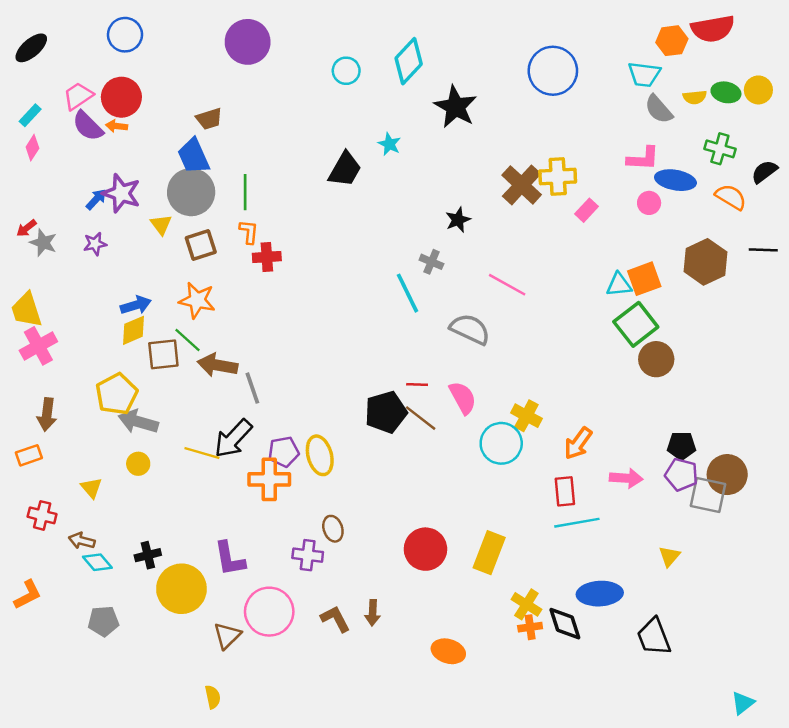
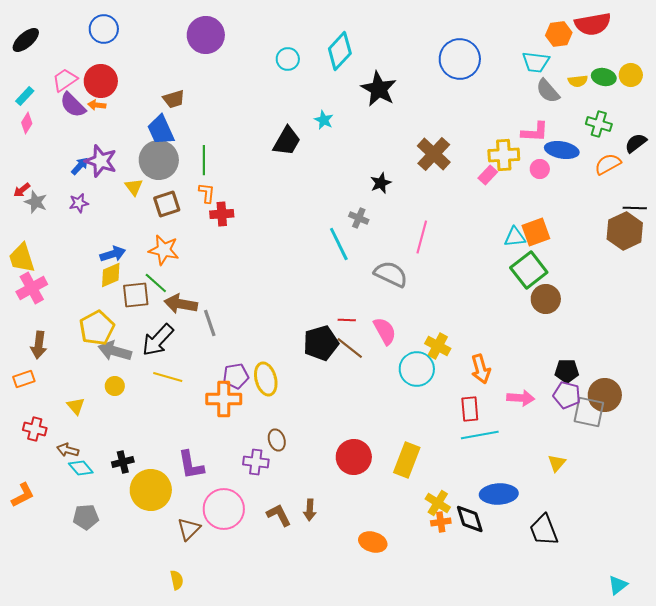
yellow cross: (558, 177) -> (504, 155), moved
orange semicircle: (731, 197) -> (608, 164), turned -60
brown hexagon: (706, 262) -> (625, 231), moved
pink line: (507, 285) -> (422, 237), turned 76
black arrow: (233, 439) -> (158, 340), moved
orange arrow: (578, 443) -> (481, 369), turned -52

